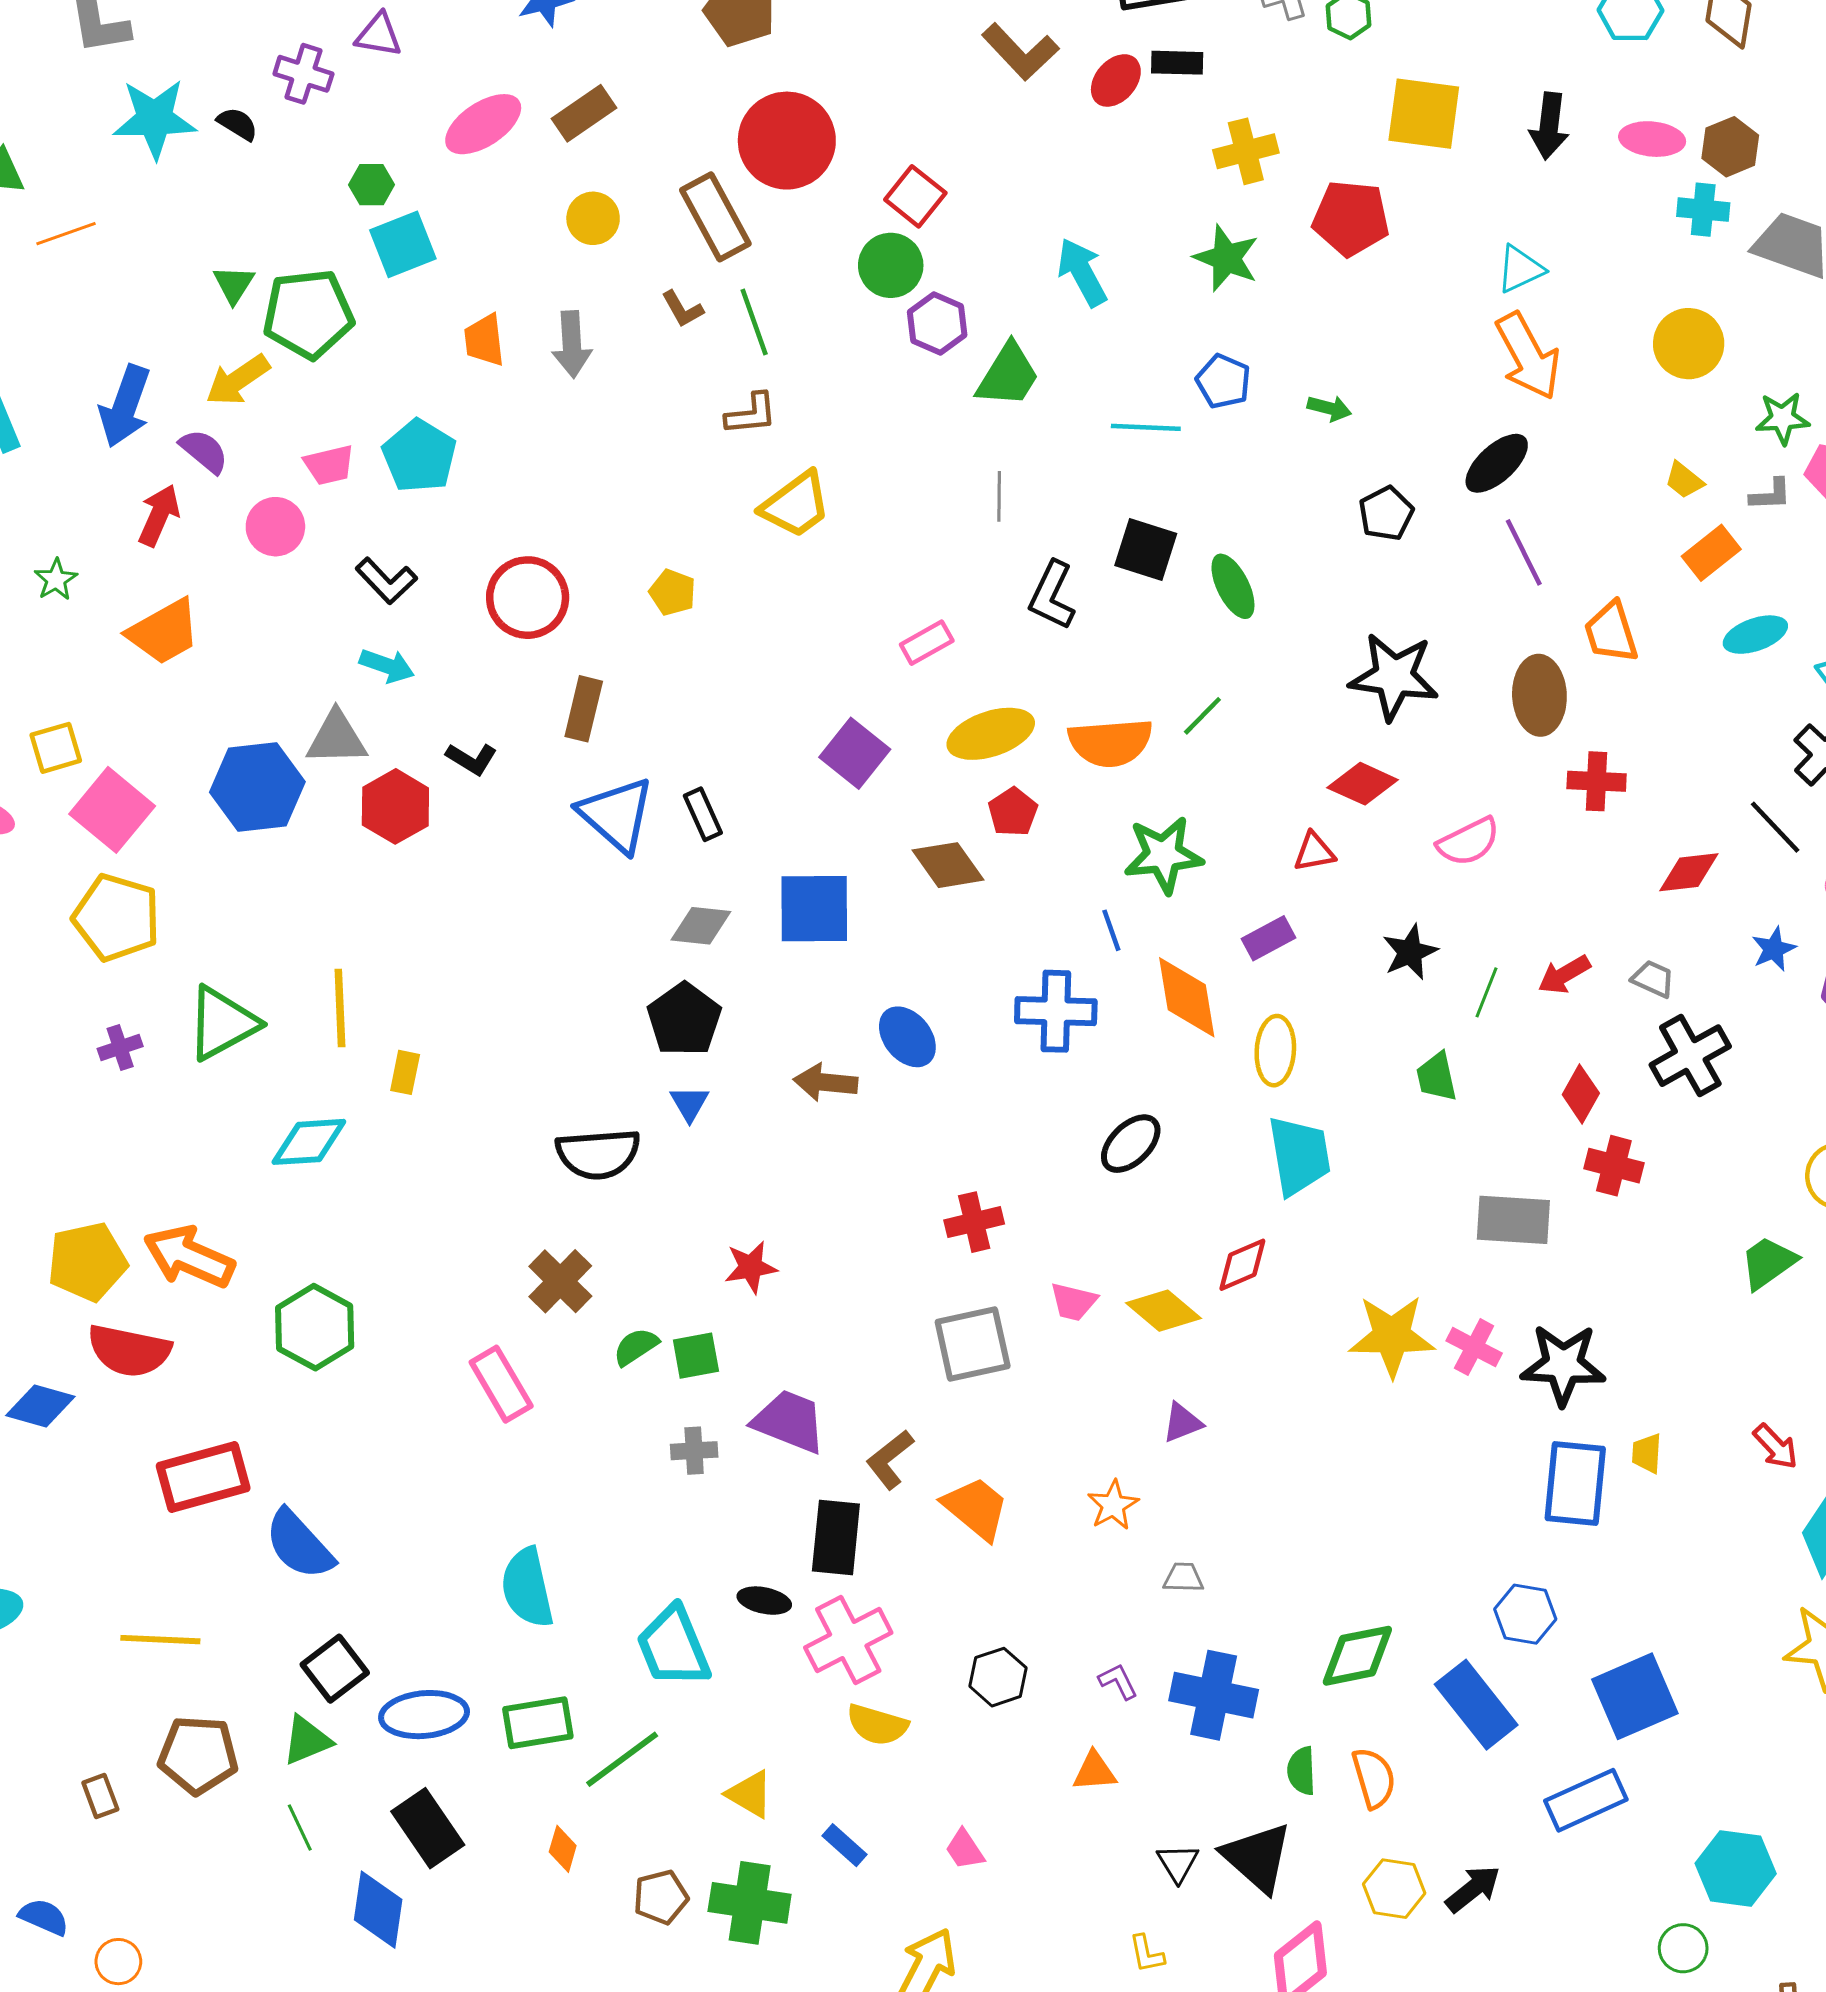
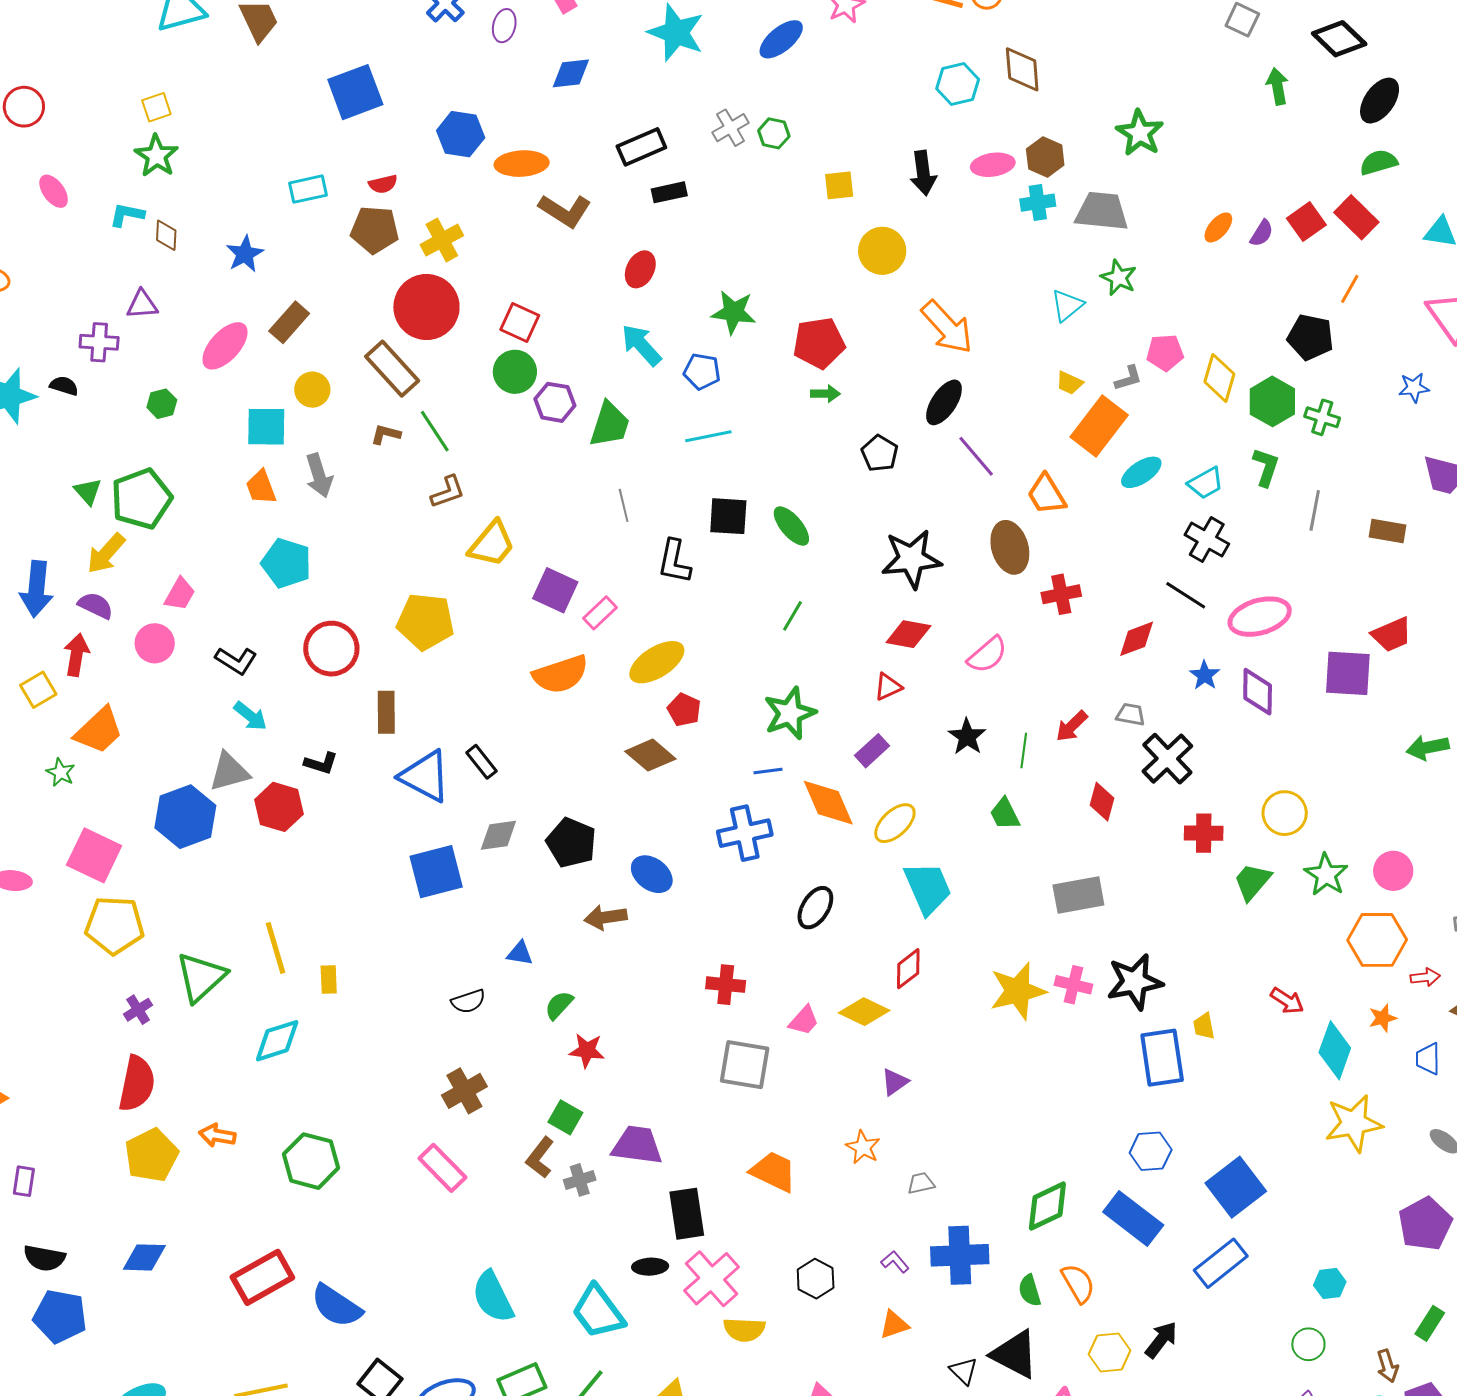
red ellipse: (1116, 80) -> (640, 269), moved
yellow square: (1424, 114) -> (839, 185), size x0.6
yellow cross: (1246, 151) -> (442, 240), moved
red pentagon: (1351, 218) -> (819, 343), moved
cyan square: (403, 244) -> (266, 427), moved, turned 36
cyan triangle: (1520, 269) -> (1067, 305), moved
brown L-shape: (682, 309) -> (386, 434), turned 148
yellow circle: (1689, 344) -> (882, 251), moved
blue pentagon: (1223, 381) -> (702, 371), moved
green star: (1783, 418) -> (1119, 278), moved, turned -30
cyan pentagon: (419, 456) -> (286, 563), moved
pink trapezoid: (329, 465) -> (180, 594), turned -33
orange rectangle: (1711, 553) -> (1099, 426), size x1.5
green star: (56, 580) -> (61, 772), moved
yellow pentagon: (673, 592) -> (425, 622), size x1.8
cyan arrow: (387, 666) -> (250, 716), turned 33
orange semicircle: (1110, 743) -> (561, 674), moved
yellow square: (56, 748) -> (38, 690), moved
purple square: (855, 753) -> (555, 590), moved
blue square: (814, 909) -> (436, 872), moved
blue line: (1111, 930) -> (768, 771), turned -64
black pentagon: (684, 1019) -> (571, 843), moved
yellow ellipse: (1275, 1051) -> (895, 823), turned 57
blue triangle: (689, 1103) -> (520, 953), turned -36
black semicircle: (598, 1154) -> (468, 1001), size x0.6
red cross: (1614, 1166) -> (1204, 833), moved
red cross: (974, 1222) -> (726, 985), turned 33
orange arrow: (189, 1257) -> (217, 1135), size x0.6
red star: (751, 1267) -> (587, 1051), turned 30
brown cross: (560, 1281) -> (464, 1091), turned 30
pink trapezoid: (1073, 1302) -> (804, 1021), turned -48
gray square: (973, 1344) -> (745, 1065), turned 36
green semicircle: (636, 1347) -> (559, 1005), moved
red semicircle: (129, 1351) -> (137, 1084), moved, turned -76
green square: (696, 1356) -> (565, 1117), turned -36
brown L-shape: (890, 1459) -> (540, 1158), moved
cyan hexagon: (1736, 1868) -> (1330, 1284), size x0.6

